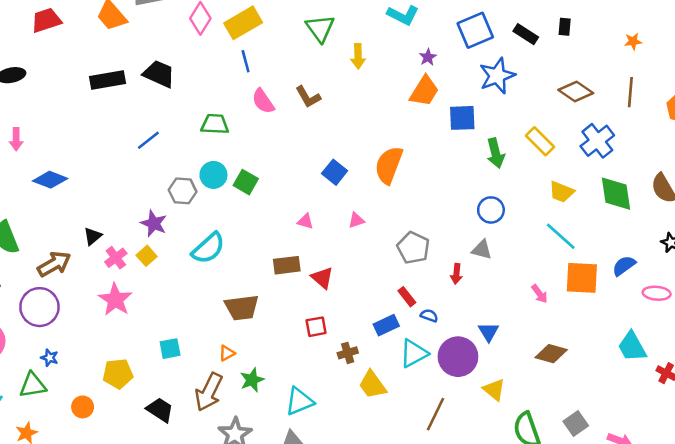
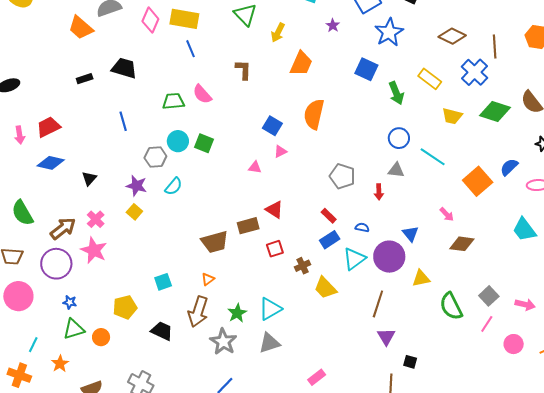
red trapezoid: (46, 20) -> (48, 127), moved
yellow rectangle: (243, 23) -> (184, 19), turned 48
yellow arrow: (358, 56) -> (278, 32), turned 36
black rectangle: (107, 80) -> (85, 79), size x0.6
orange trapezoid: (424, 91) -> (301, 64), moved
brown line: (630, 92) -> (495, 47), moved
brown L-shape: (308, 97) -> (243, 70), turned -140
pink semicircle: (263, 101) -> (202, 94), moved
blue square: (462, 118) -> (366, 69), turned 35
blue line: (148, 140) -> (123, 121), turned -60
green diamond: (616, 194) -> (495, 112), turned -56
pink triangle: (356, 220) -> (280, 151), moved
black triangle: (93, 236) -> (89, 178), moved
cyan line: (561, 236) -> (433, 157), moved
cyan semicircle: (208, 248) -> (174, 186), moved, size x0.7
pink cross: (116, 258) -> (96, 219), moved
brown rectangle: (287, 265) -> (248, 226), moved
orange square: (582, 278) -> (478, 181), turned -36
pink arrow: (540, 294) -> (447, 214), moved
red rectangle: (407, 297) -> (329, 216), moved
pink star: (115, 300) -> (94, 250), moved
green star: (252, 380) -> (237, 313), moved
green triangle: (33, 385) -> (74, 329), moved
yellow triangle: (494, 390) -> (421, 278), turned -42

